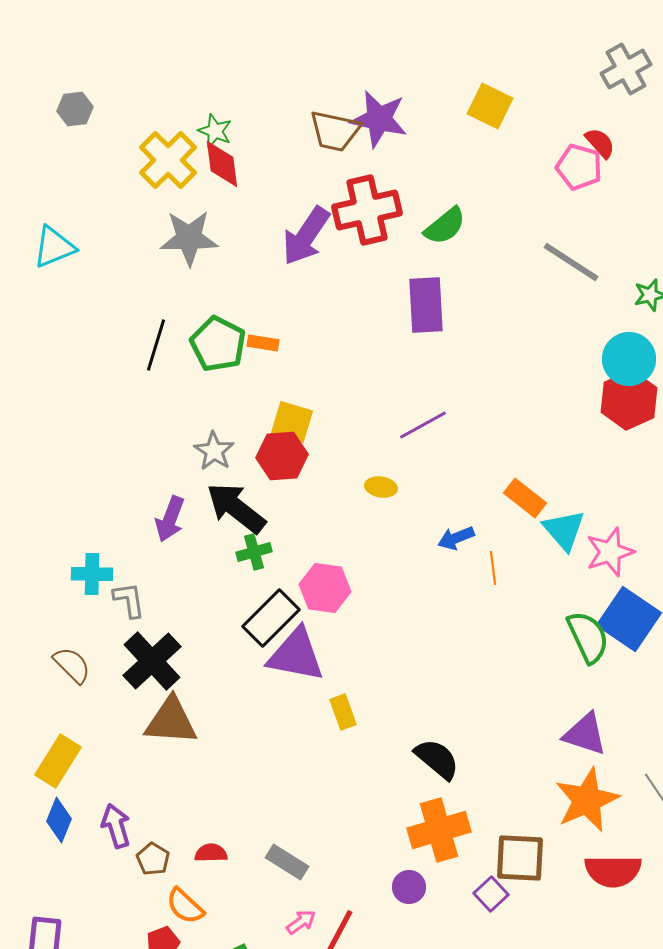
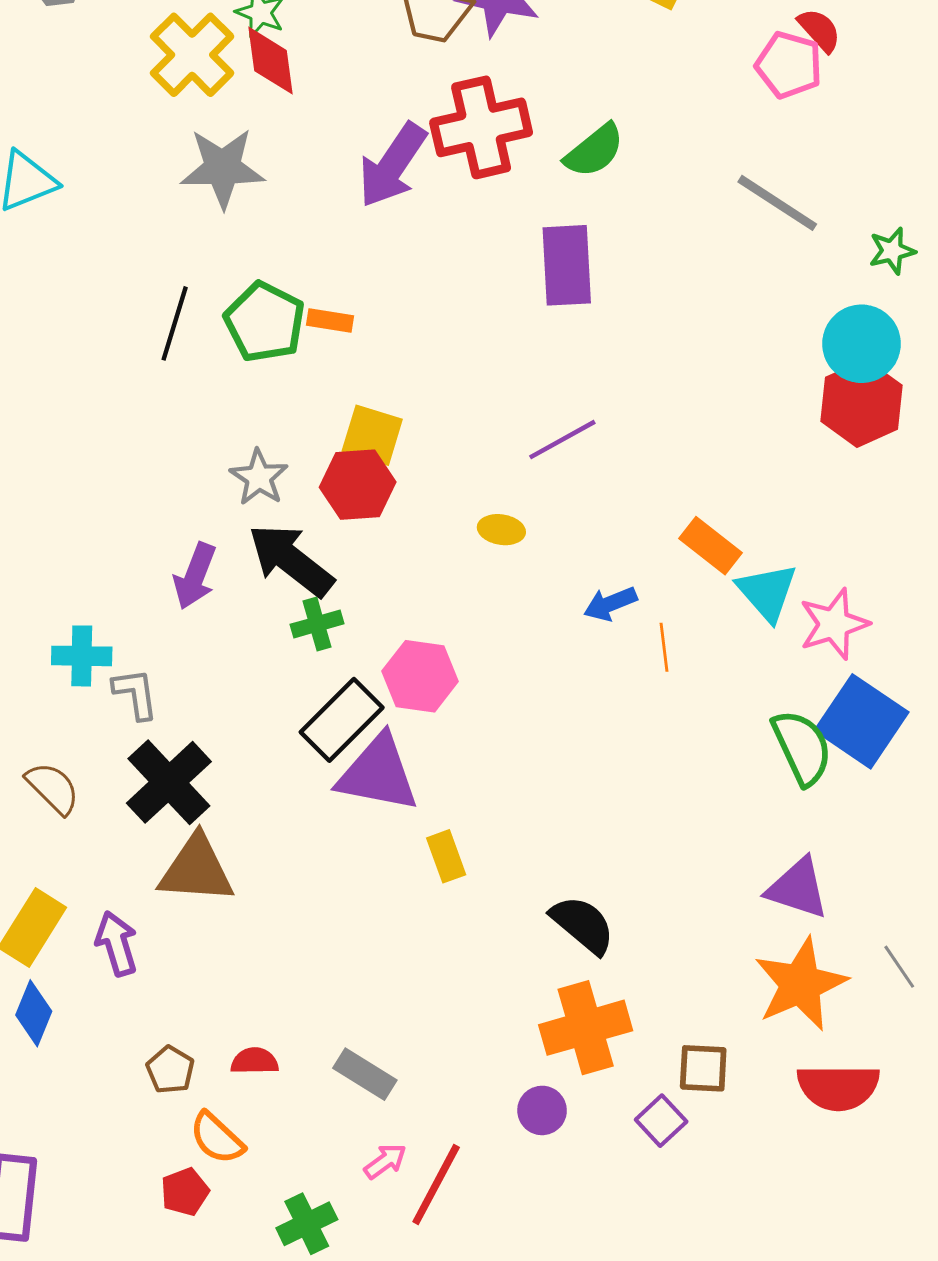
purple arrow: (116, 826) -> (117, 943), moved
brown square: (520, 858) -> (703, 1068), size x0.7

